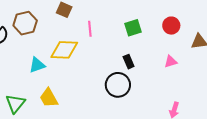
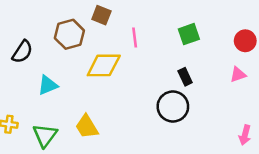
brown hexagon: (25, 23) -> (69, 34), moved
red circle: (171, 26) -> (245, 41), moved
cyan triangle: (37, 65) -> (48, 85), moved

